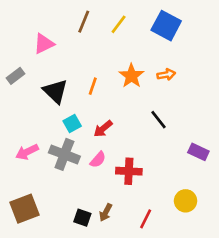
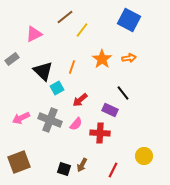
brown line: (84, 22) -> (65, 17), turned 30
yellow line: (119, 24) -> (82, 30), moved
cyan square: (72, 124) -> (57, 88), moved
purple rectangle: (198, 152) -> (110, 110), moved

